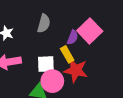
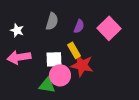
pink square: (90, 31) -> (109, 28), moved
purple semicircle: (73, 37) -> (79, 26), moved

